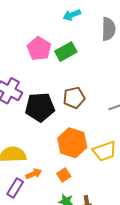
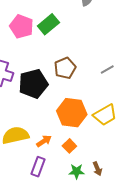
orange arrow: (34, 174) -> (44, 141), moved
purple rectangle: (15, 188) -> (38, 167), moved

